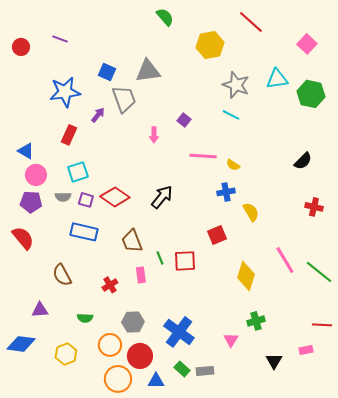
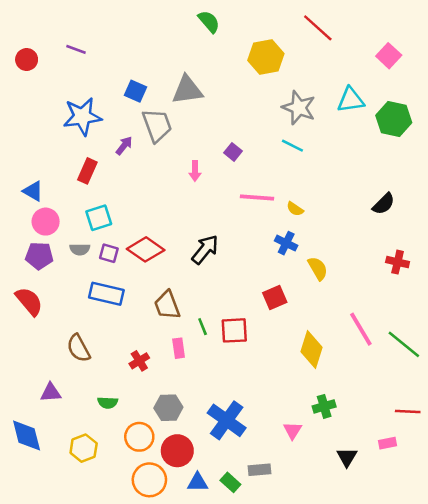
blue cross: (226, 192) -> (286, 243), turned 36
blue diamond: (21, 344) -> (27, 436), turned 68
green rectangle: (182, 369) -> (230, 482), moved

